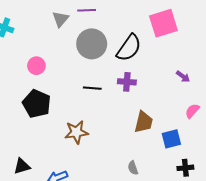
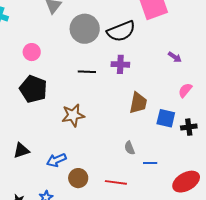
black semicircle: (129, 48) -> (121, 31), turned 36
blue square: (171, 139) -> (166, 118), turned 30
black cross: (185, 168) -> (189, 127), moved

